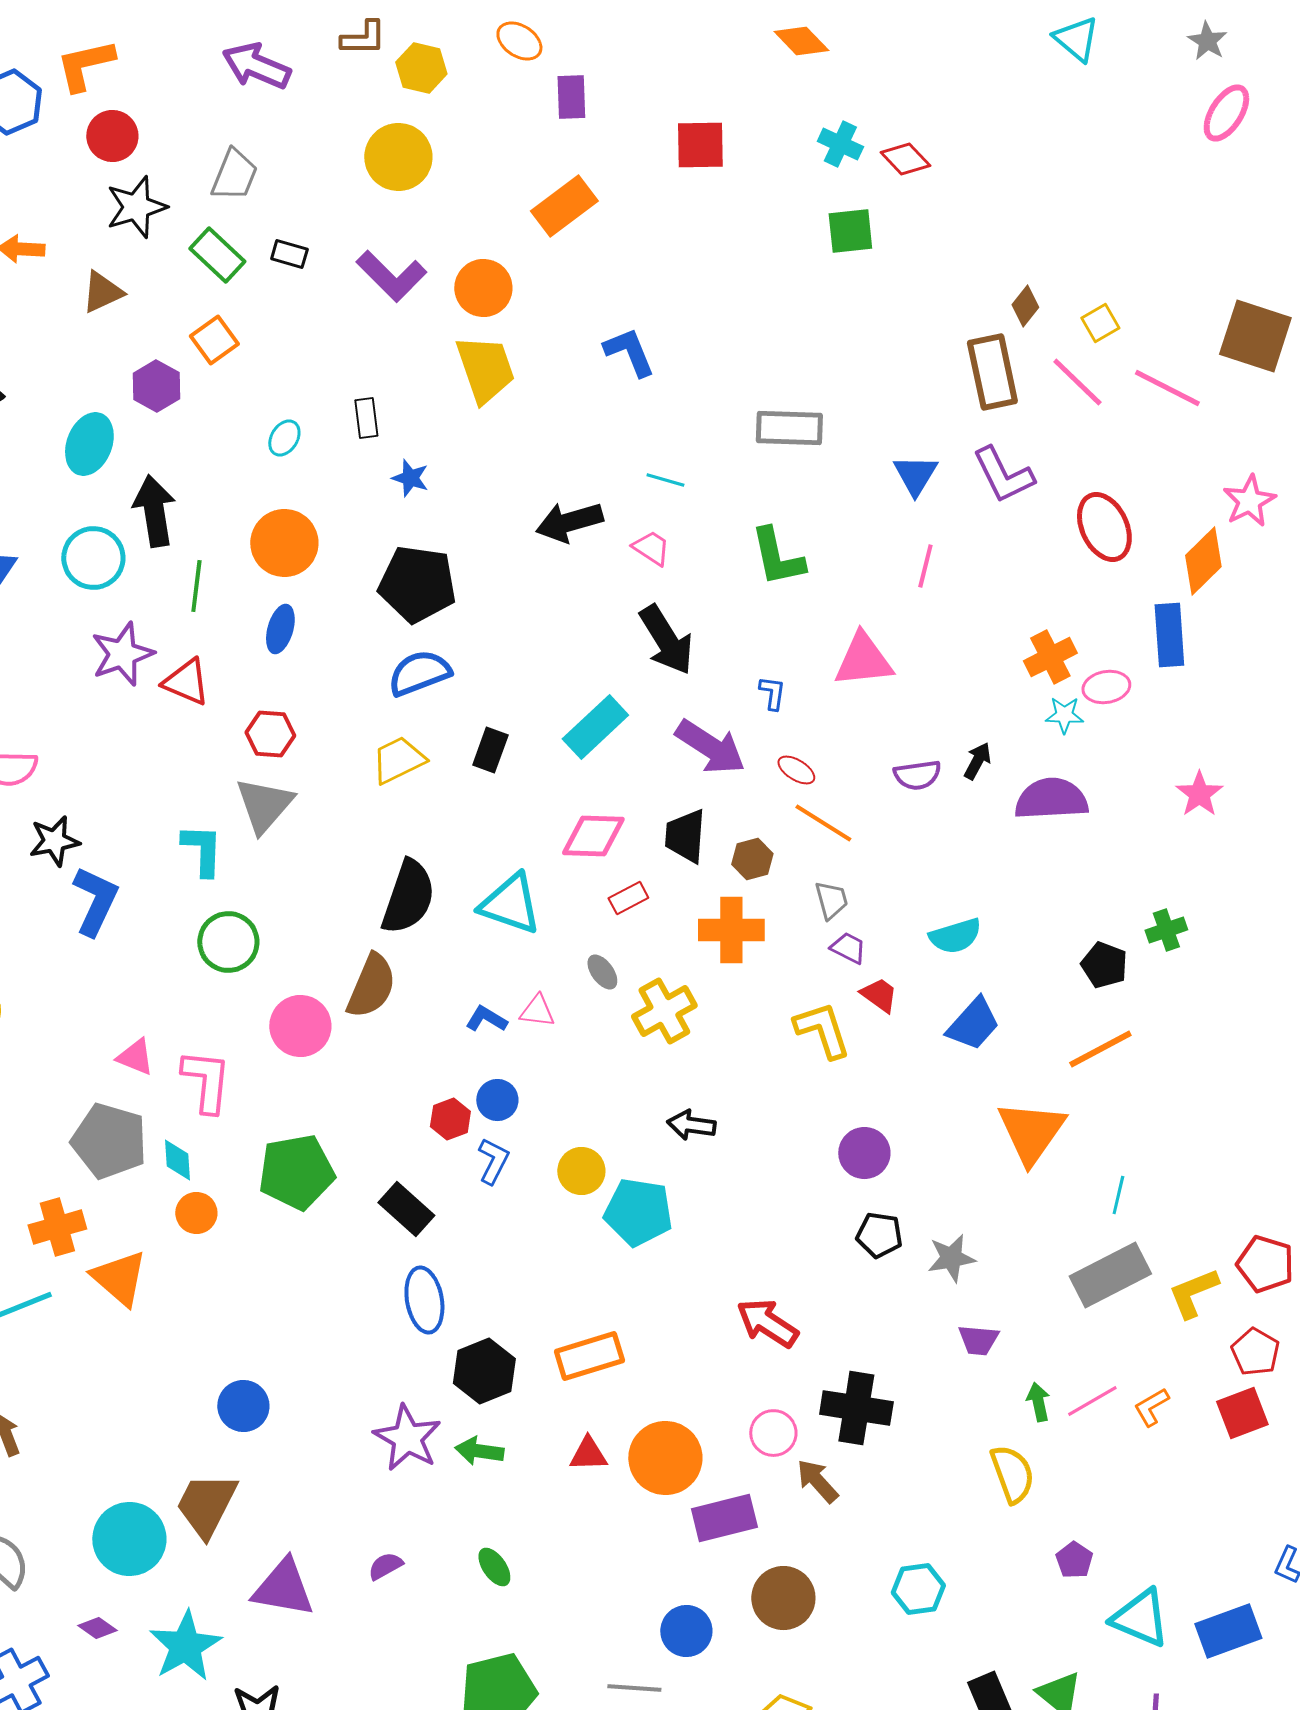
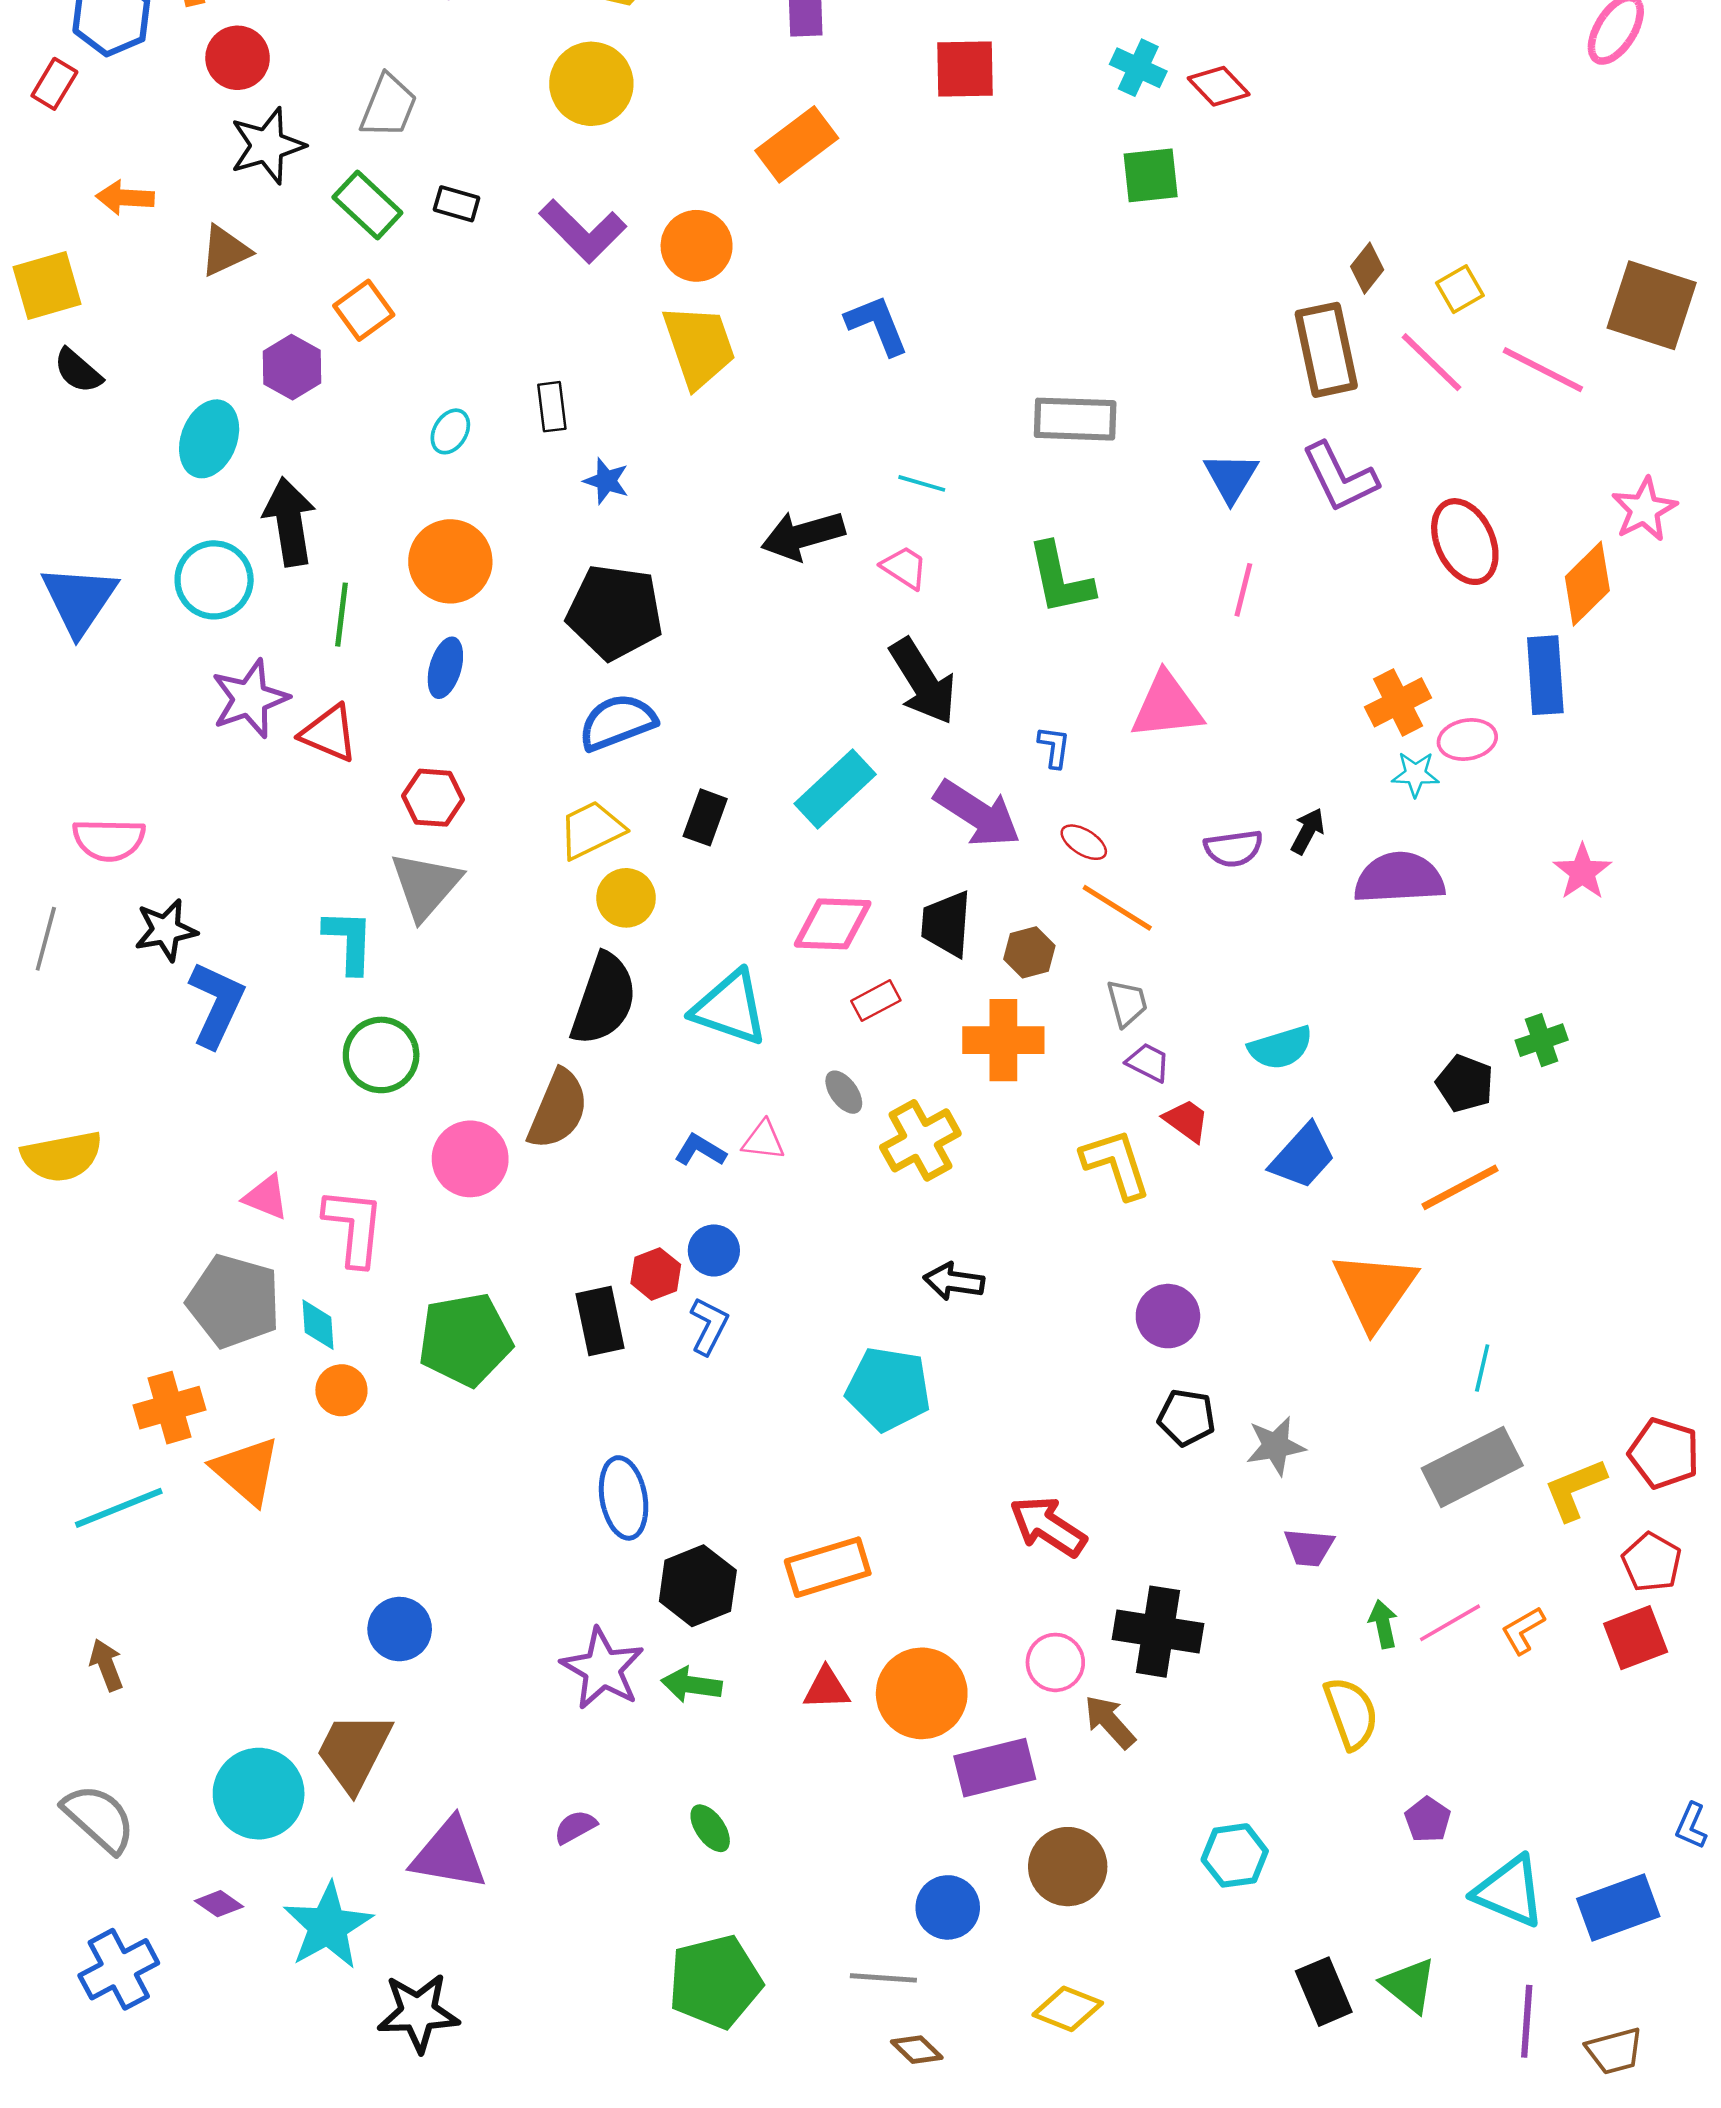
yellow circle: (581, 1171) -> (626, 898), moved
black rectangle: (406, 1209) -> (600, 1321), moved, turned 36

